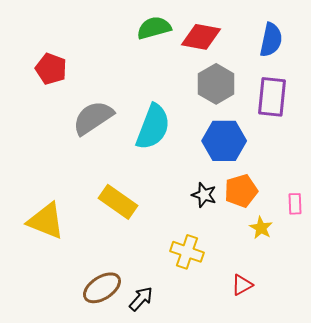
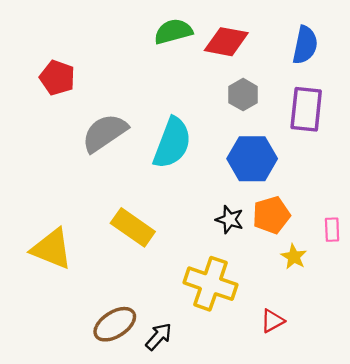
gray hexagon: (216, 84) -> (243, 95), size x0.7
yellow cross: (187, 252) -> (210, 284), size x1.4

